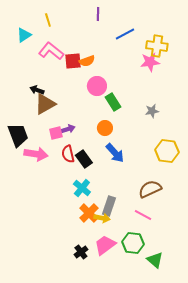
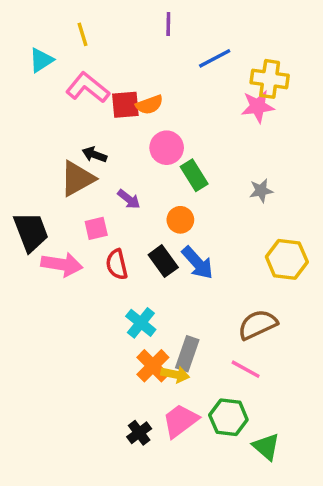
black arrow: (37, 90) -> (94, 155), moved
purple arrow: (68, 129) -> (129, 199), moved, turned 56
black rectangle: (84, 159) -> (163, 261), moved

